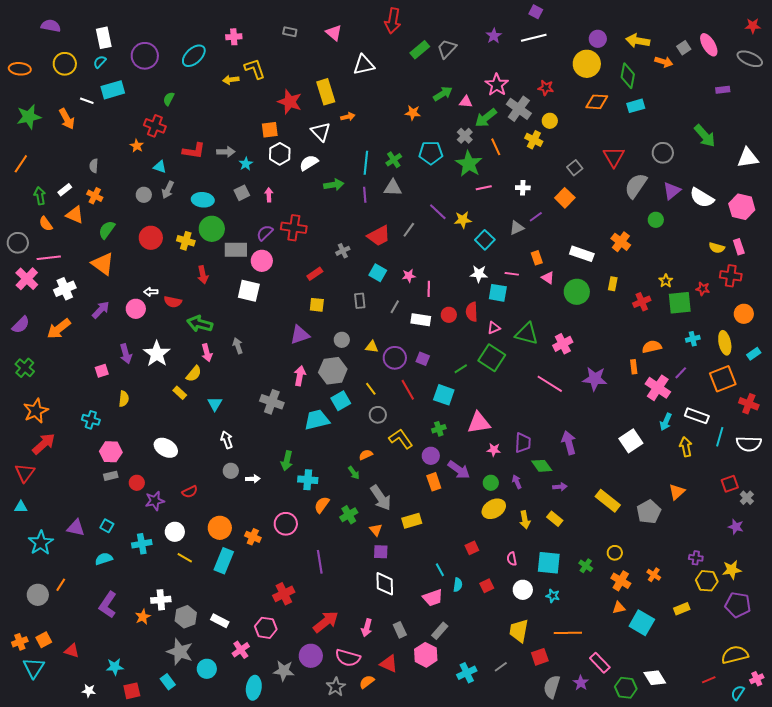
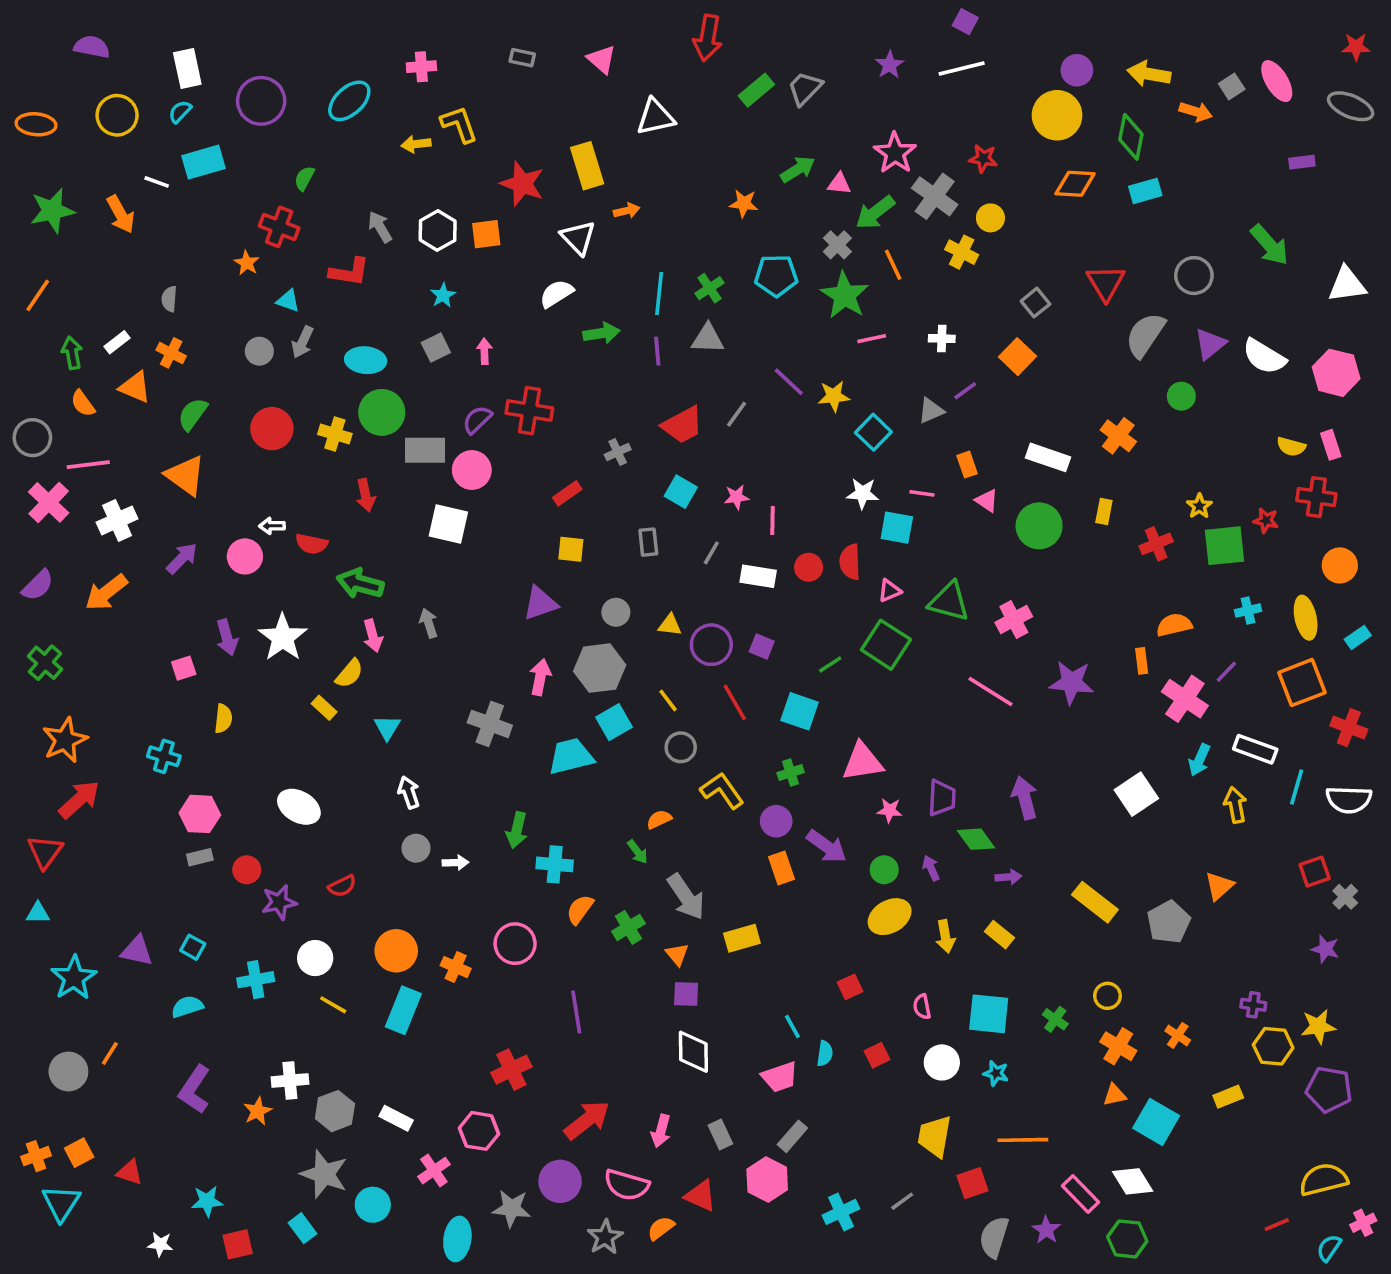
gray arrow: (226, 152) -> (380, 227), moved, turned -120
white hexagon: (280, 154) -> (438, 231), moved
white diamond: (655, 678) -> (1133, 1181), moved

